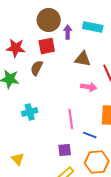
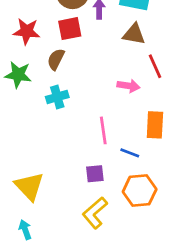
brown triangle: (83, 59) -> (134, 34), moved
cyan cross: (30, 112) -> (57, 97), moved
yellow triangle: (18, 159) -> (29, 186), size x1.6

